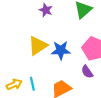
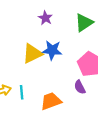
blue star: (61, 50) -> (52, 50), moved

